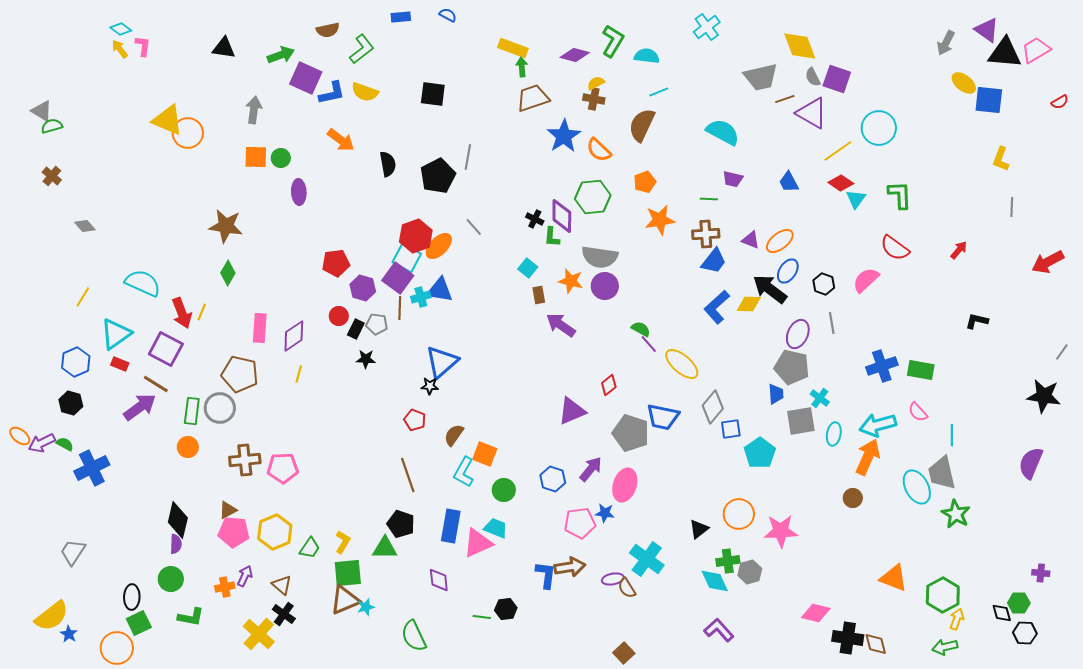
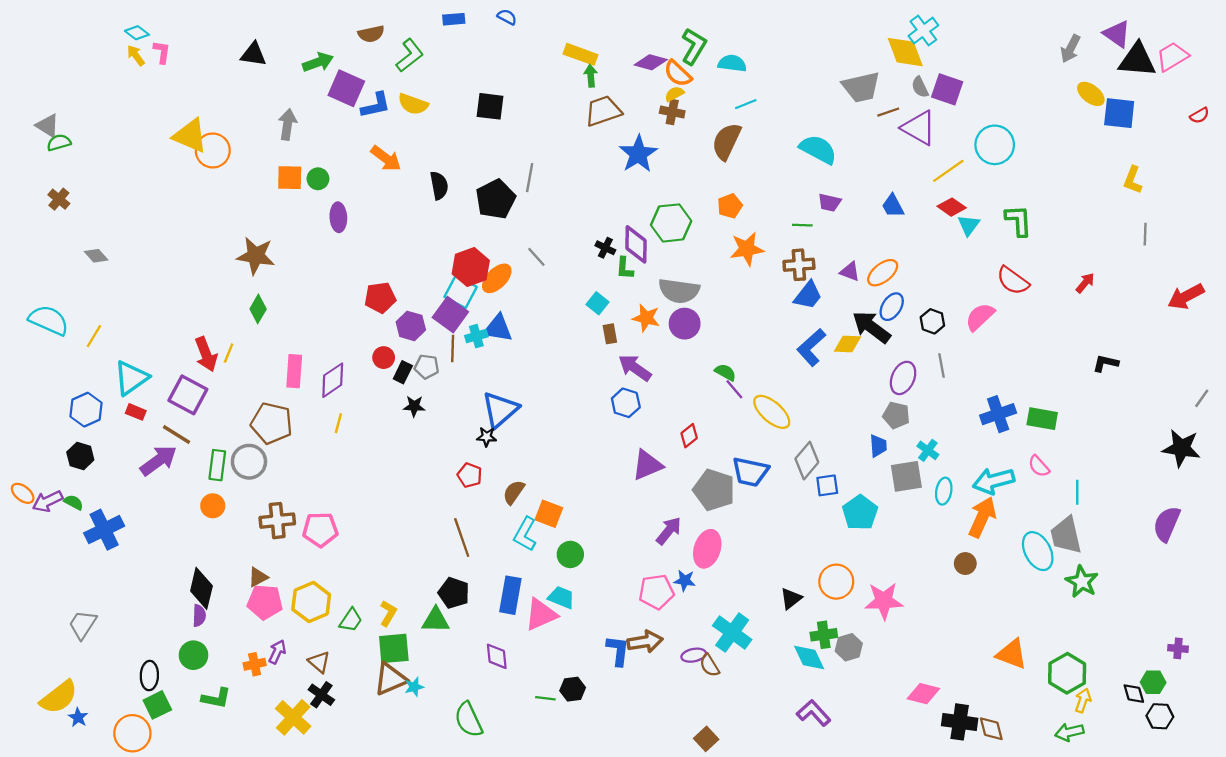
cyan cross: (707, 27) -> (923, 31), moved
orange semicircle: (599, 150) -> (678, 74), moved
cyan semicircle: (143, 283) -> (49, 320), moved
gray pentagon: (792, 367) -> (896, 415), size x0.7
blue hexagon: (553, 479) -> (626, 403), moved

